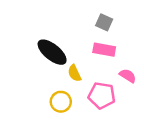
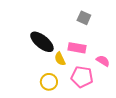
pink rectangle: (104, 50) -> (77, 48), moved

